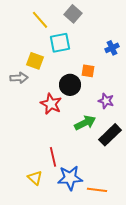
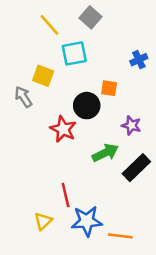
gray arrow: (19, 78) -> (23, 97), turned -120
yellow triangle: (35, 178) -> (43, 221), turned 35

